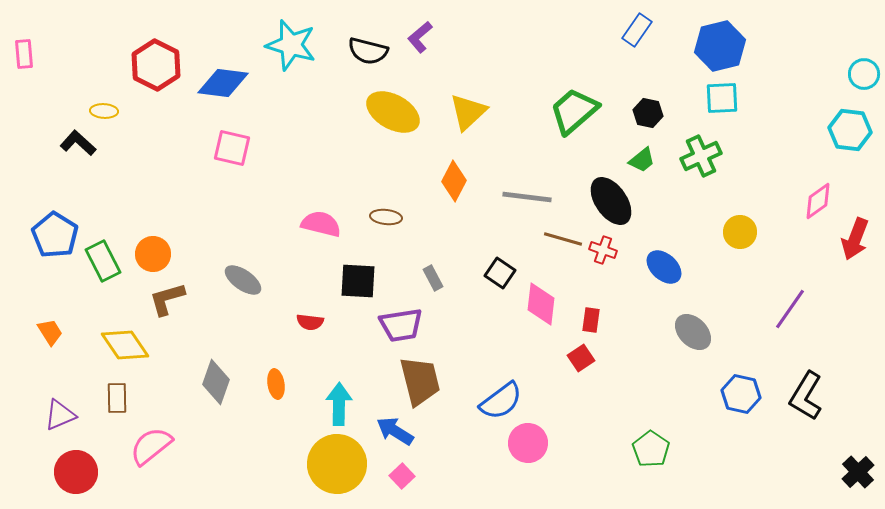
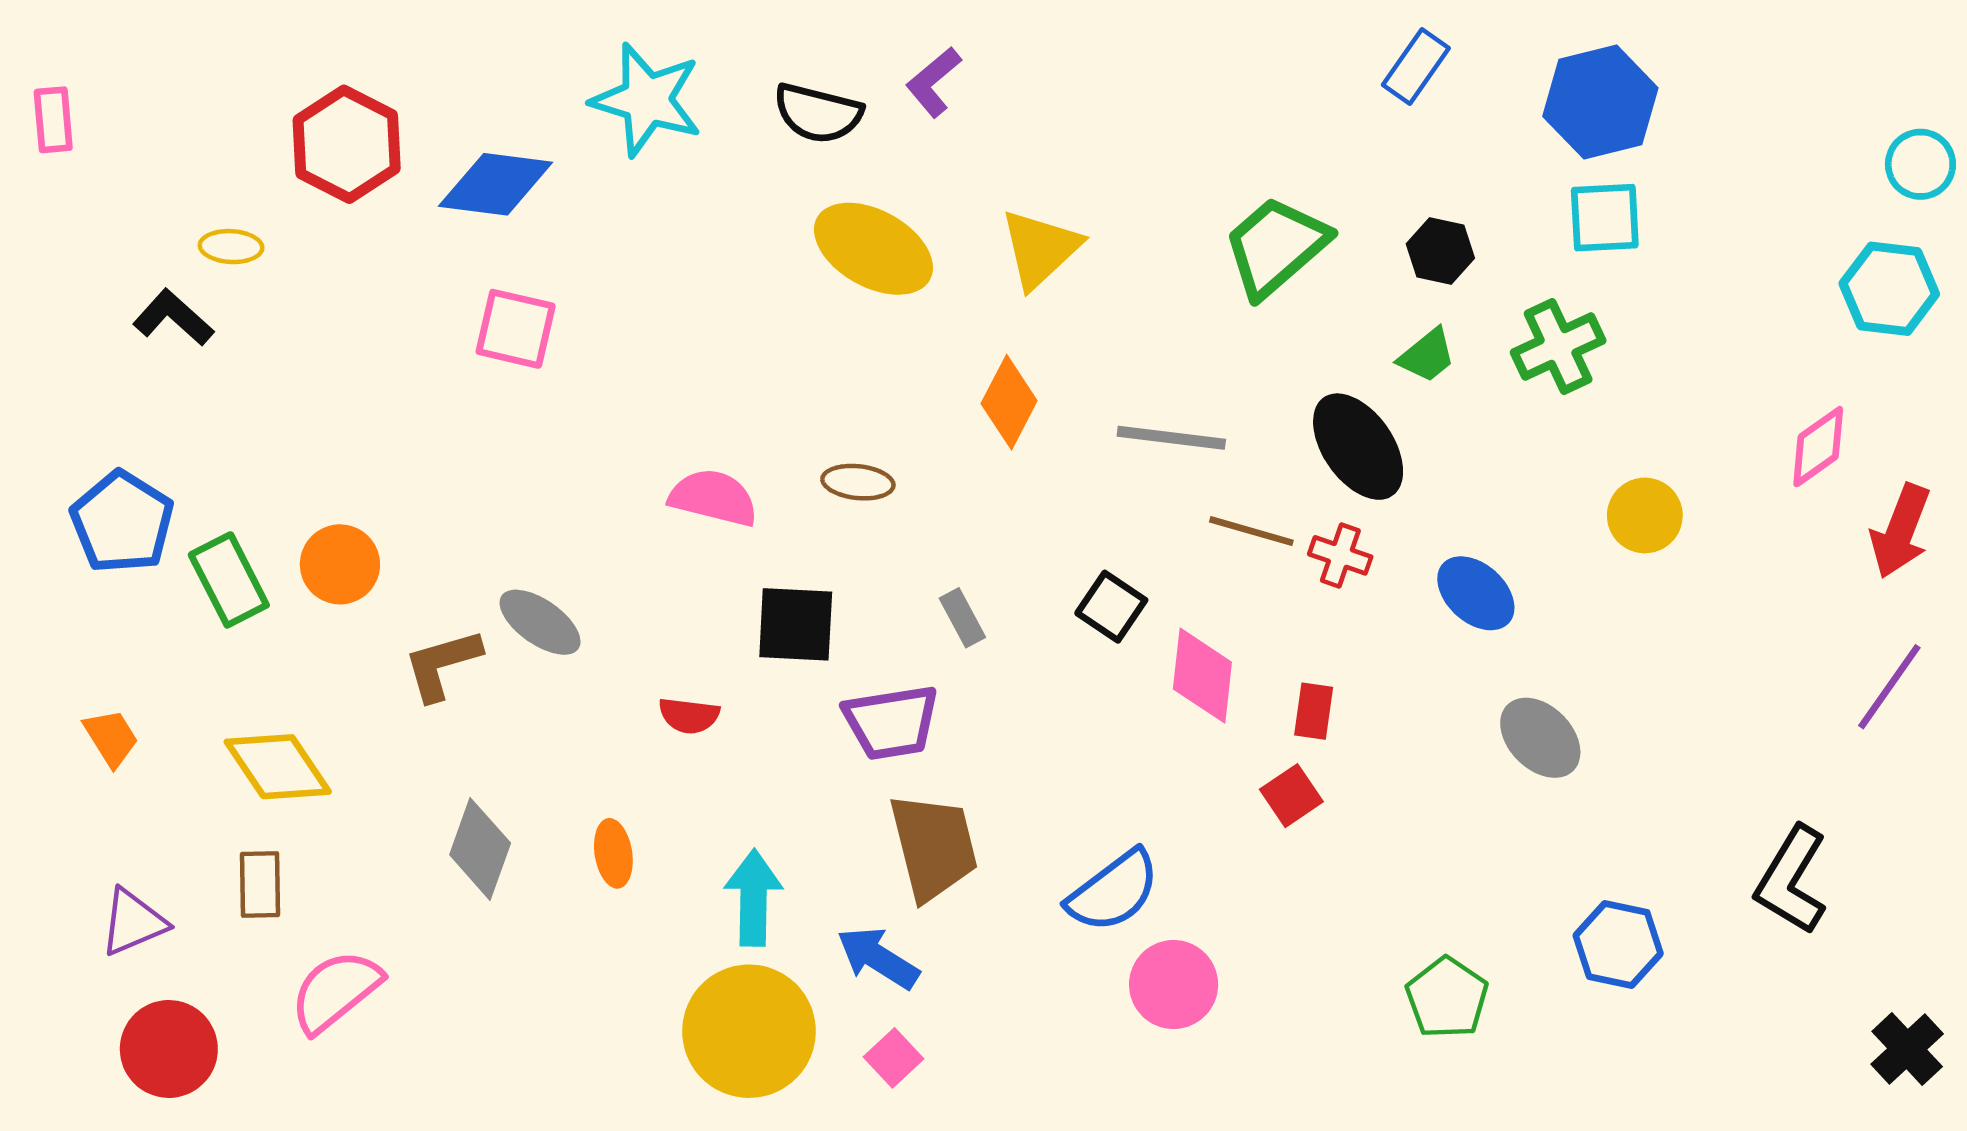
brown L-shape: (167, 299) -> (442, 664), moved
purple line: (790, 309) -> (1889, 687), moved
blue hexagon: (741, 394) -> (1618, 945), moved

